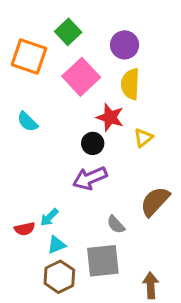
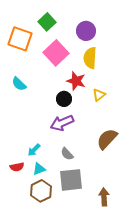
gray semicircle: (116, 225) -> (67, 154), moved
red semicircle: (25, 229) -> (17, 167), moved

